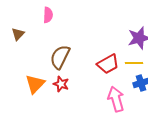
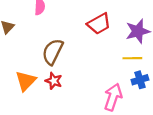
red trapezoid: (108, 64) -> (99, 24), moved
pink arrow: (116, 99) -> (113, 97), turned 35

